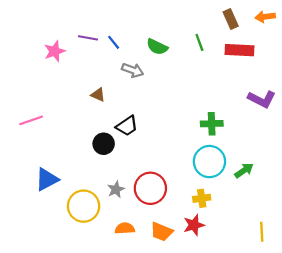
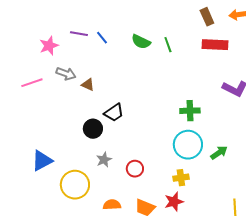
green line: (199, 42) -> (168, 45), moved
gray arrow: (133, 70) -> (66, 74), moved
pink line: (31, 120) -> (32, 83), moved
red circle: (150, 188) -> (135, 169), size x0.6
gray star: (116, 189) -> (104, 160), moved

